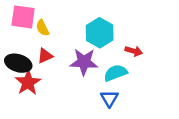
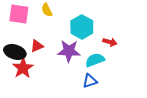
yellow semicircle: (43, 28) -> (47, 10), moved
blue triangle: (109, 98) -> (90, 81), turned 42

